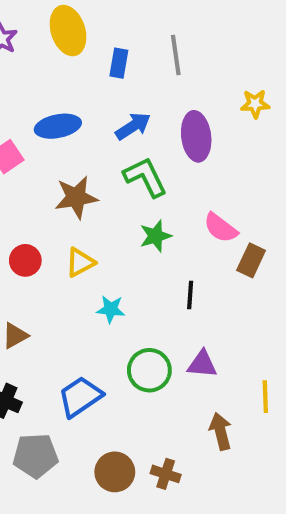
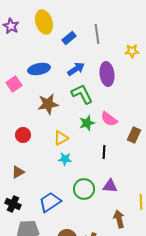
blue rectangle: (119, 63) -> (69, 38), turned 40
yellow star: (255, 104) -> (132, 51), moved
pink semicircle: (221, 228) -> (109, 119), moved
yellow triangle: (80, 262) -> (61, 138), moved

